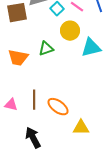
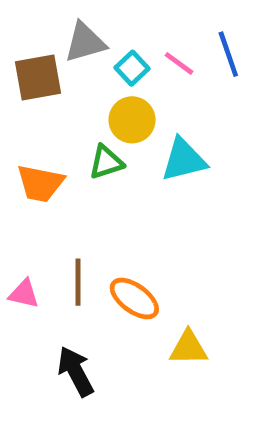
yellow circle: (70, 31) -> (132, 120), moved
cyan triangle: (91, 48) -> (184, 160), moved

